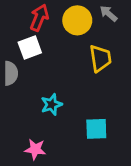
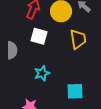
white square: (30, 48) -> (39, 36), moved, turned 36

